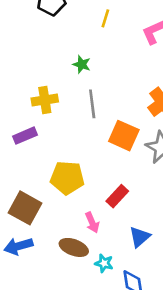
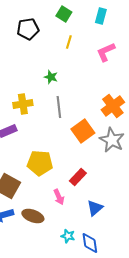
orange square: (124, 136) -> (83, 131), turned 30
brown ellipse: (74, 247) -> (33, 216), moved
cyan star: (104, 263) -> (68, 236), moved

